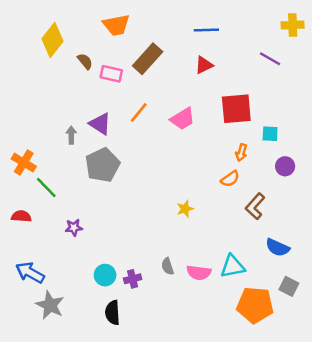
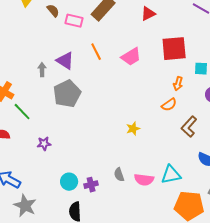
orange line: (139, 113) -> (96, 52), turned -66

